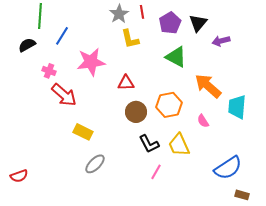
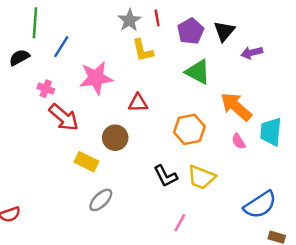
brown circle: (136, 112) -> (115, 138), moved
pink semicircle: (203, 121) -> (239, 141), moved
yellow trapezoid: (179, 145) -> (201, 177), turned -45
pink line: (156, 172) -> (180, 223), moved

